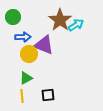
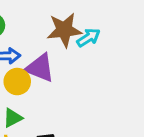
brown star: (60, 20) -> (64, 30), turned 30

